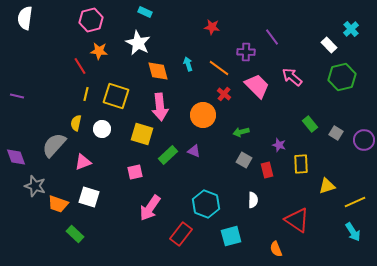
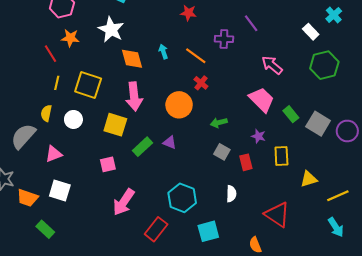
pink trapezoid: (257, 86) -> (262, 100), moved
gray square: (336, 133) -> (318, 124), size x1.6

